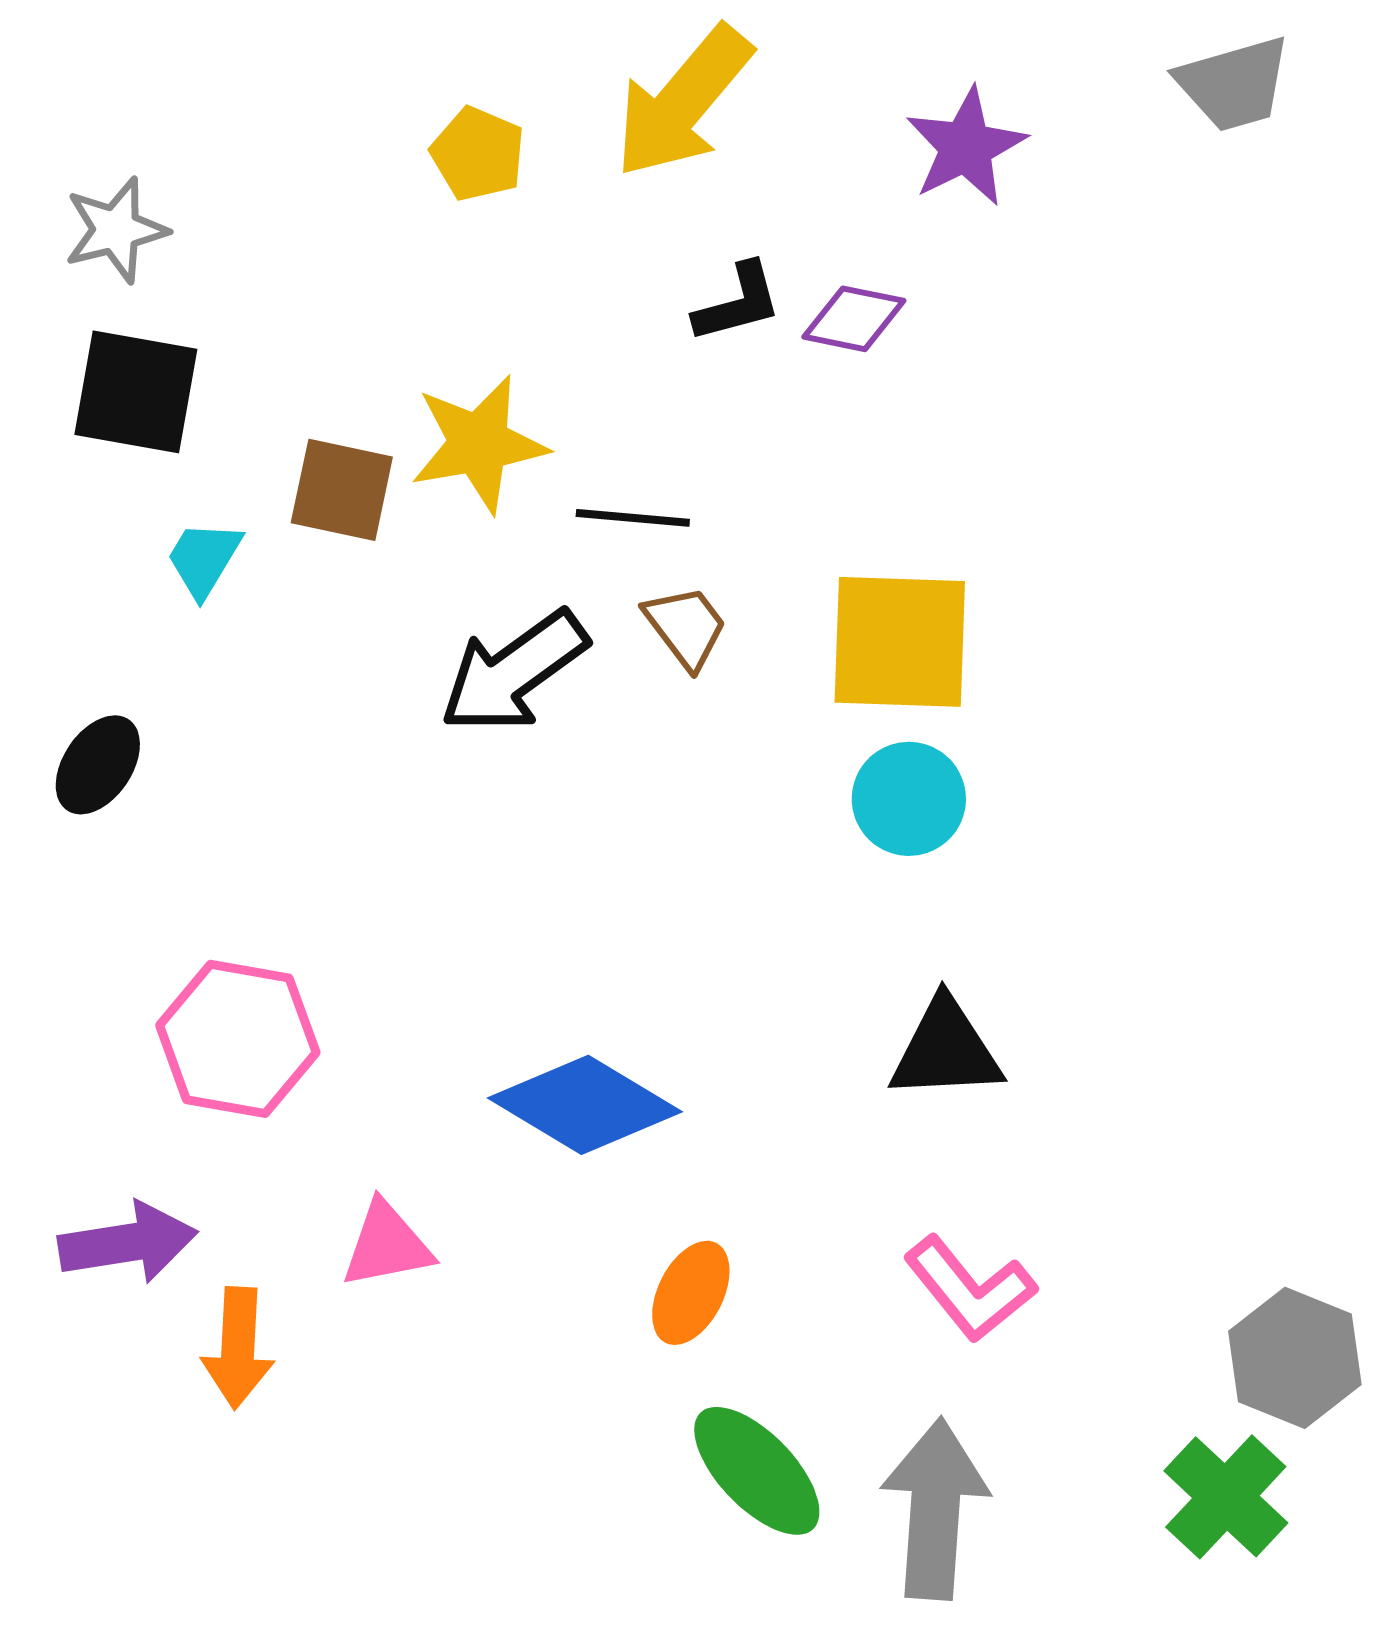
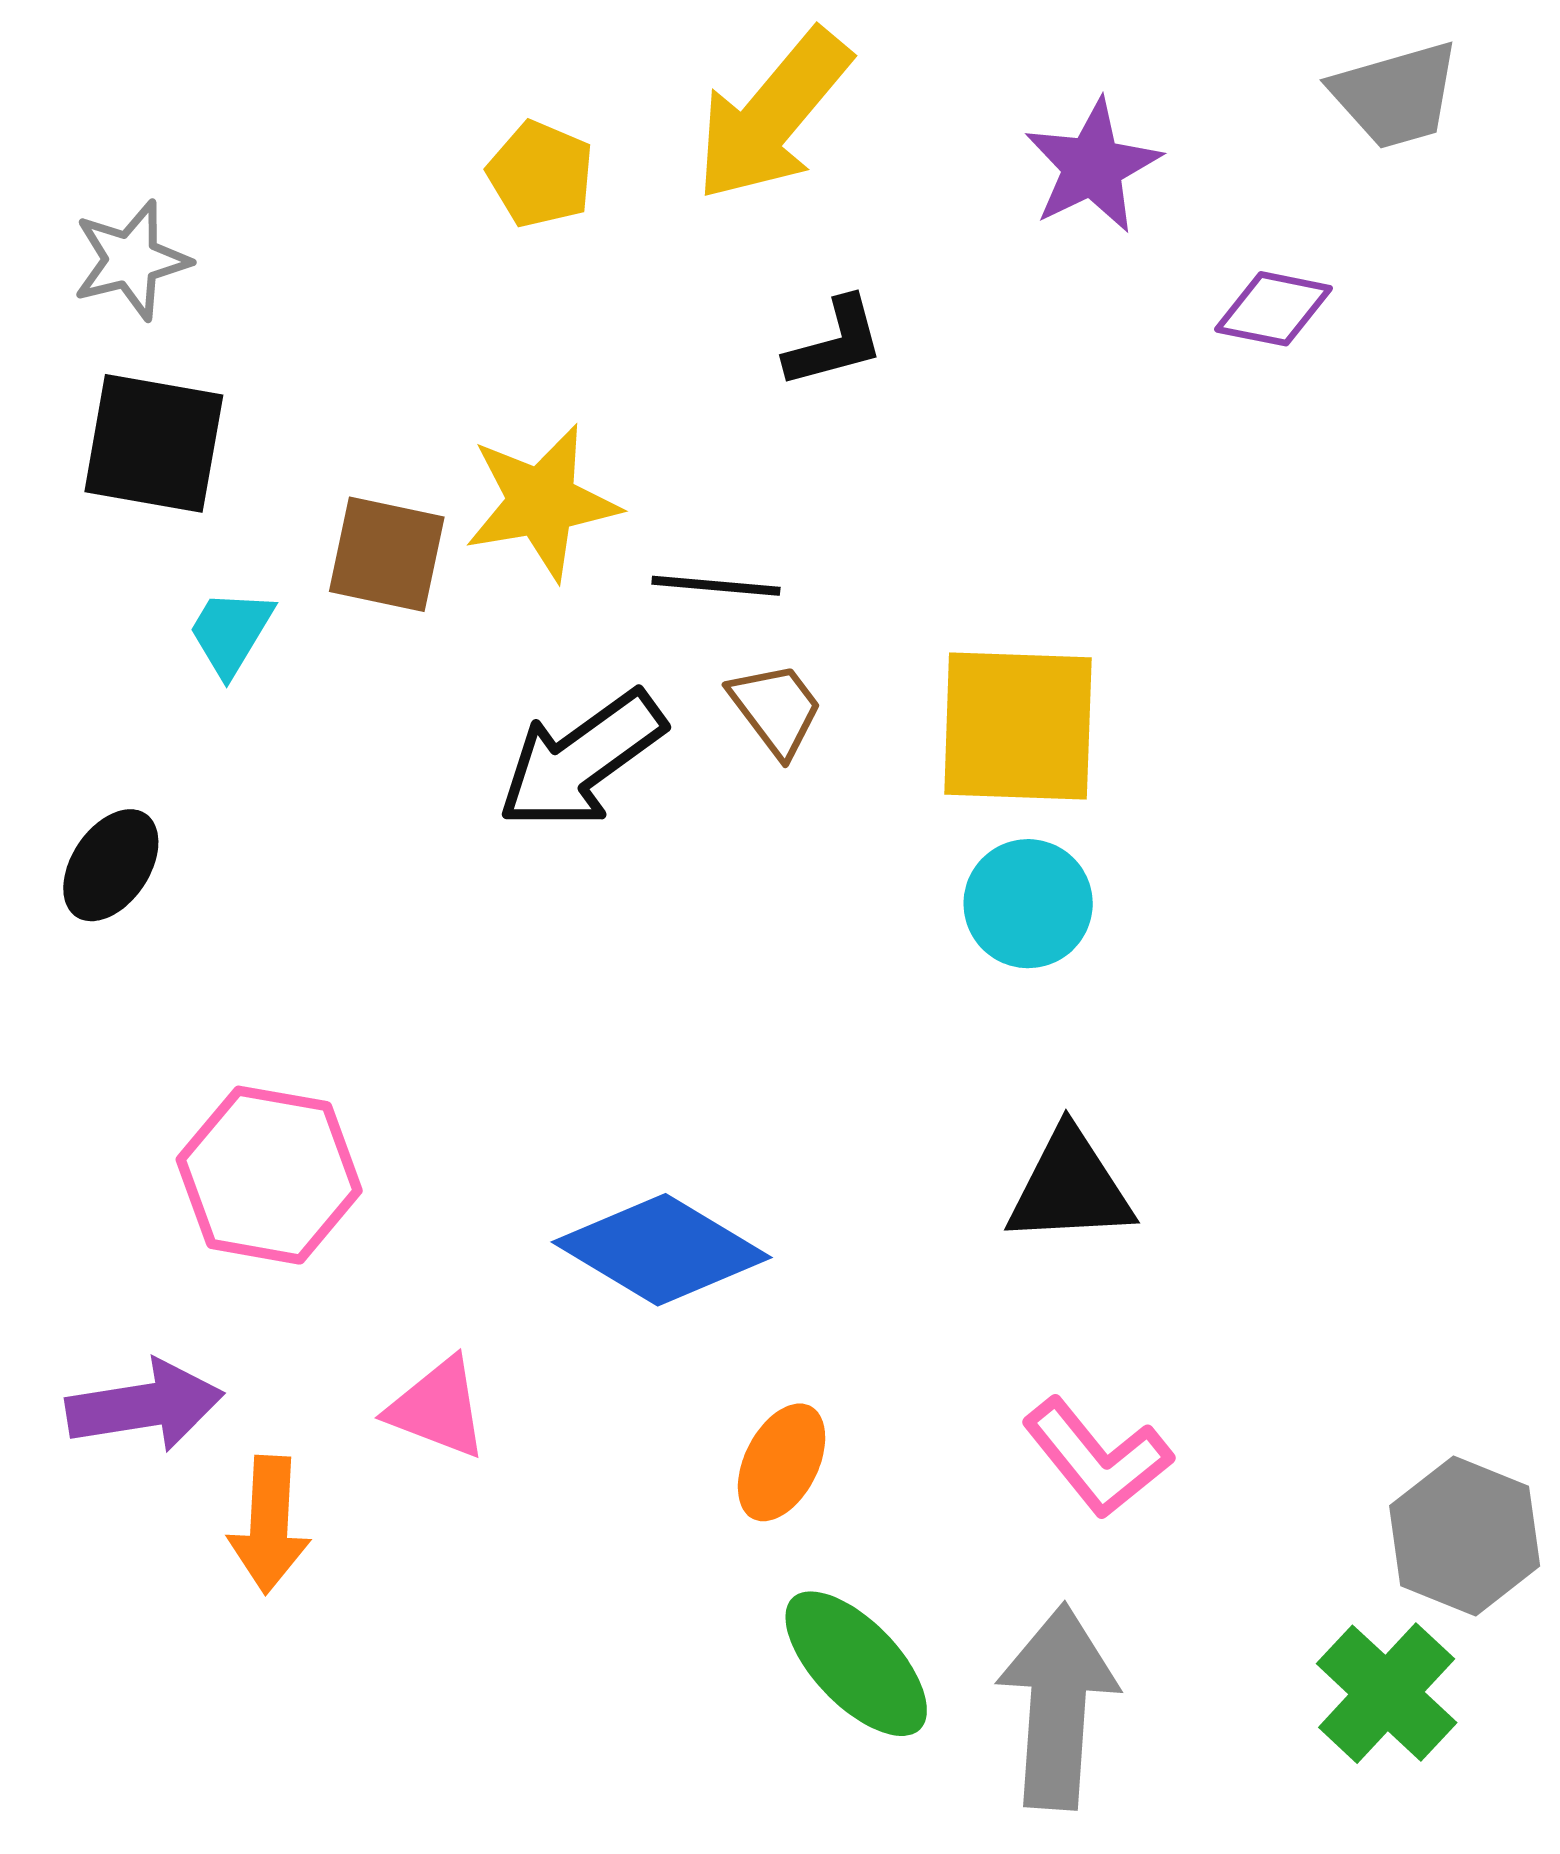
purple diamond: (854, 319) -> (1274, 309), moved
pink triangle: (387, 1245) -> (438, 1408), turned 32

